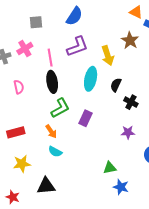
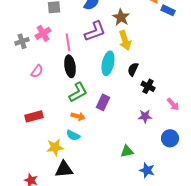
brown star: (130, 40) -> (121, 17), moved
pink semicircle: (19, 87) -> (37, 71), turned 48
orange arrow: (51, 131) -> (78, 116), moved, turned -40
yellow star: (22, 164) -> (55, 147), moved
blue star: (121, 187) -> (147, 170), moved

